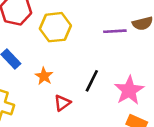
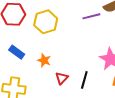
black line: (92, 81) -> (84, 80), moved

